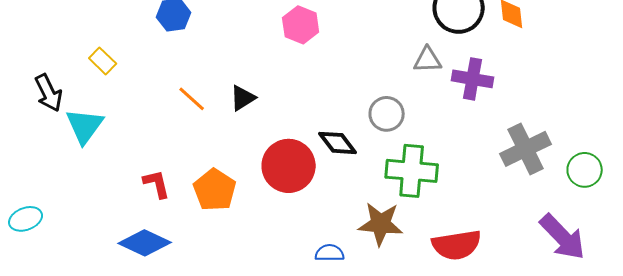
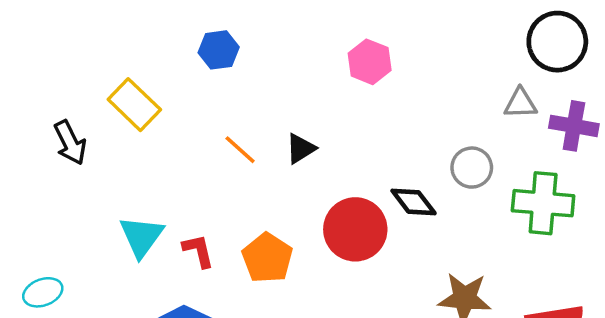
yellow rectangle: (103, 61) -> (134, 105), size x1.6
cyan triangle: (85, 126) -> (141, 236), moved
green cross: (412, 171) -> (543, 203), moved

